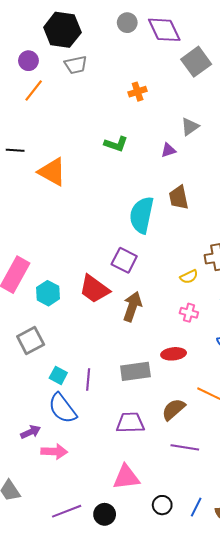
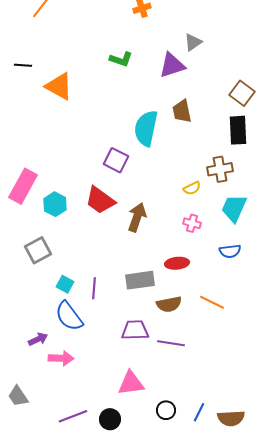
purple triangle: (168, 150) -> (172, 65), size x1.8
purple square: (124, 260) -> (116, 160), moved
brown semicircle: (174, 409) -> (169, 304), moved, turned -150
purple line: (185, 447) -> (171, 343), moved

